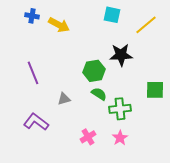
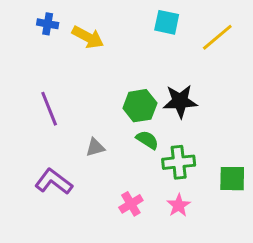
black star: (121, 55) -> (180, 101), moved
green square: (155, 90) -> (232, 179), moved

